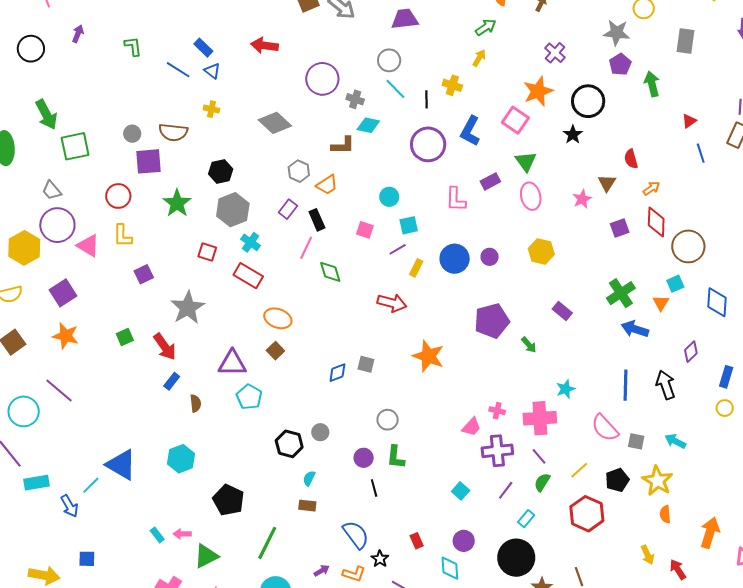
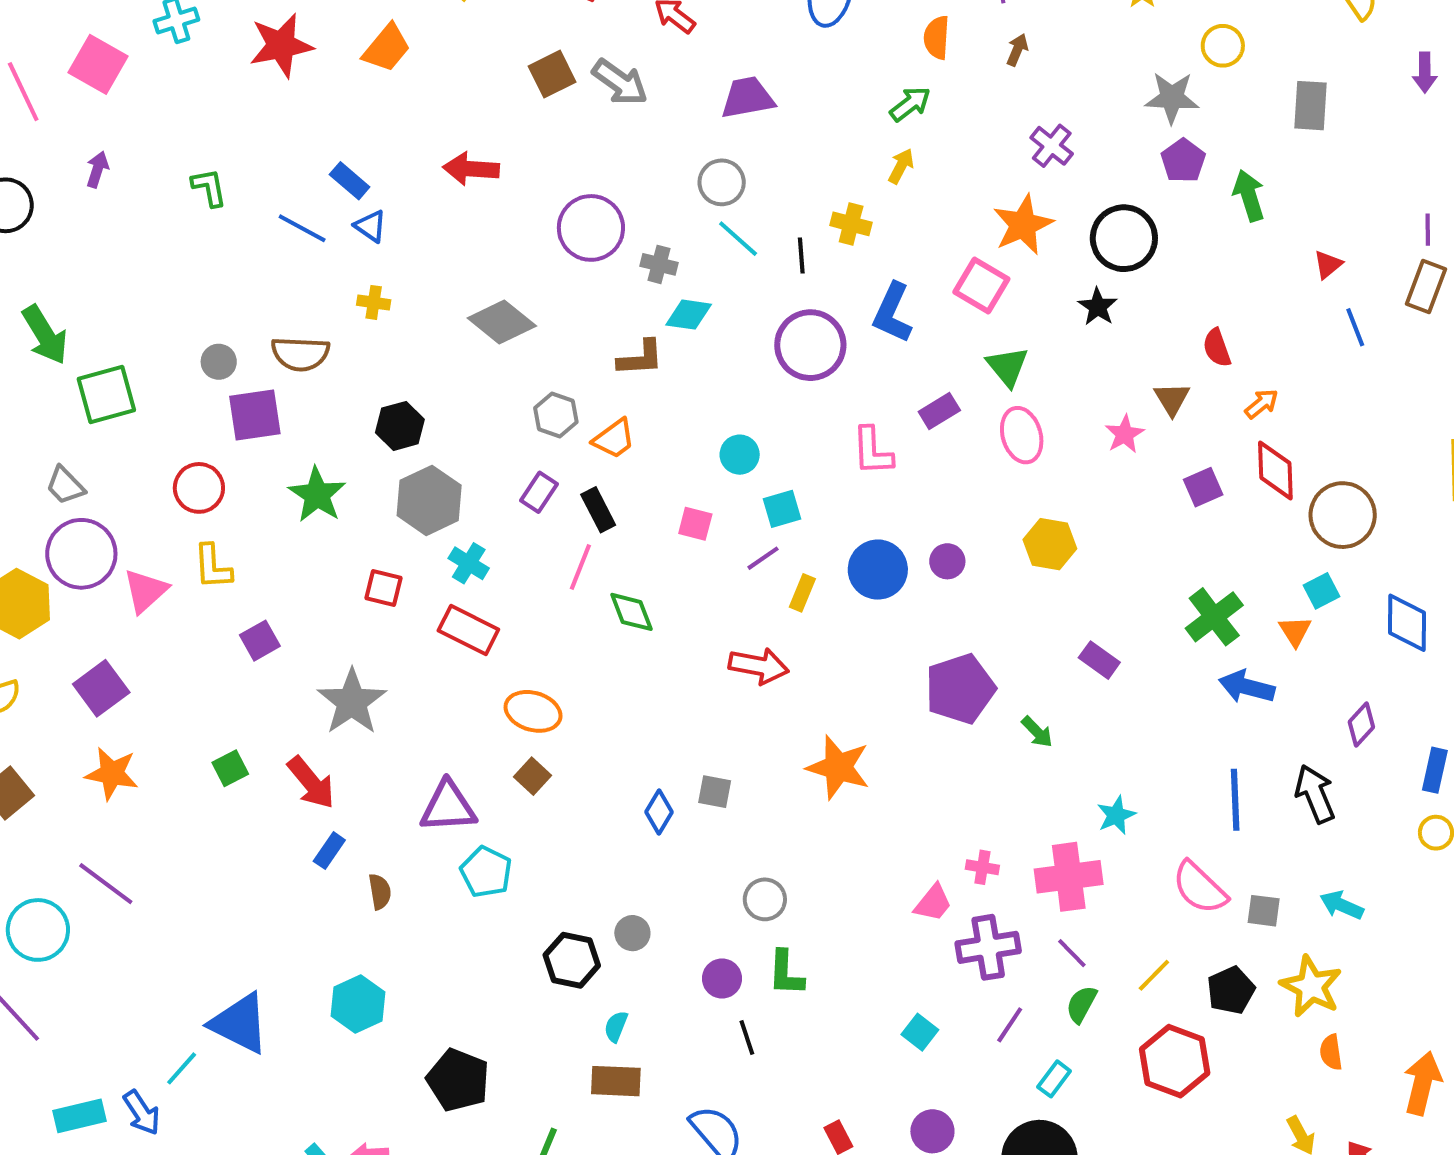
pink triangle: (88, 246) -> (145, 591), turned 50
blue diamond: (337, 373) -> (659, 812), turned -35
cyan rectangle: (36, 483) -> (79, 1116), moved
brown rectangle: (307, 506) -> (616, 1081), size x1.4

